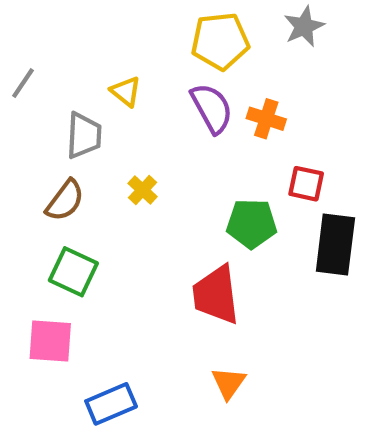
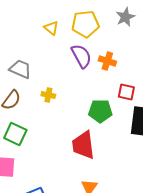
yellow triangle: (126, 91) -> (51, 28), moved
gray trapezoid: (84, 135) -> (20, 69), turned -70
yellow cross: (143, 190) -> (48, 95), turned -32

